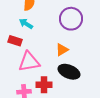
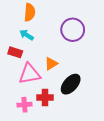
orange triangle: (62, 50) -> (51, 64), moved
black ellipse: (69, 72) -> (71, 84), turned -70

